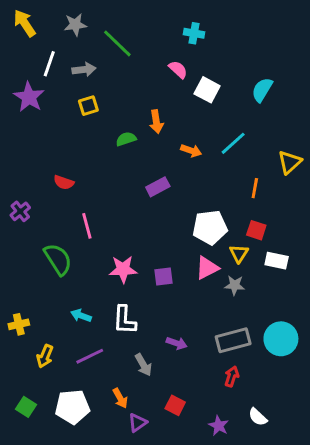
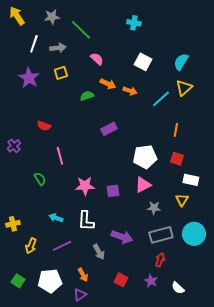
pink semicircle: (178, 70) -> (97, 59), moved
purple star: (29, 97) -> (29, 78), moved
orange arrow: (156, 122) -> (108, 84), turned -56
orange arrow: (191, 151) -> (130, 91), moved
yellow triangle: (290, 162) -> (184, 88), moved
yellow triangle: (239, 253) -> (182, 200), moved
green semicircle: (58, 259) -> (40, 179), size x0.6
gray star: (235, 285) -> (154, 208), moved
purple arrow: (177, 343) -> (122, 237), size x1.5
purple triangle: (138, 423) -> (80, 295), moved
purple star: (219, 426) -> (151, 281), moved

